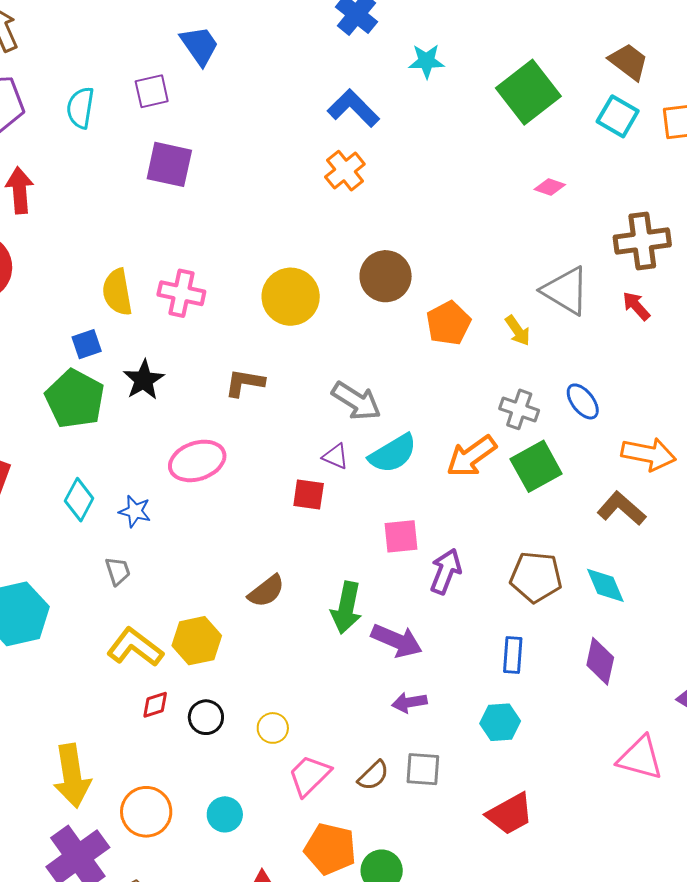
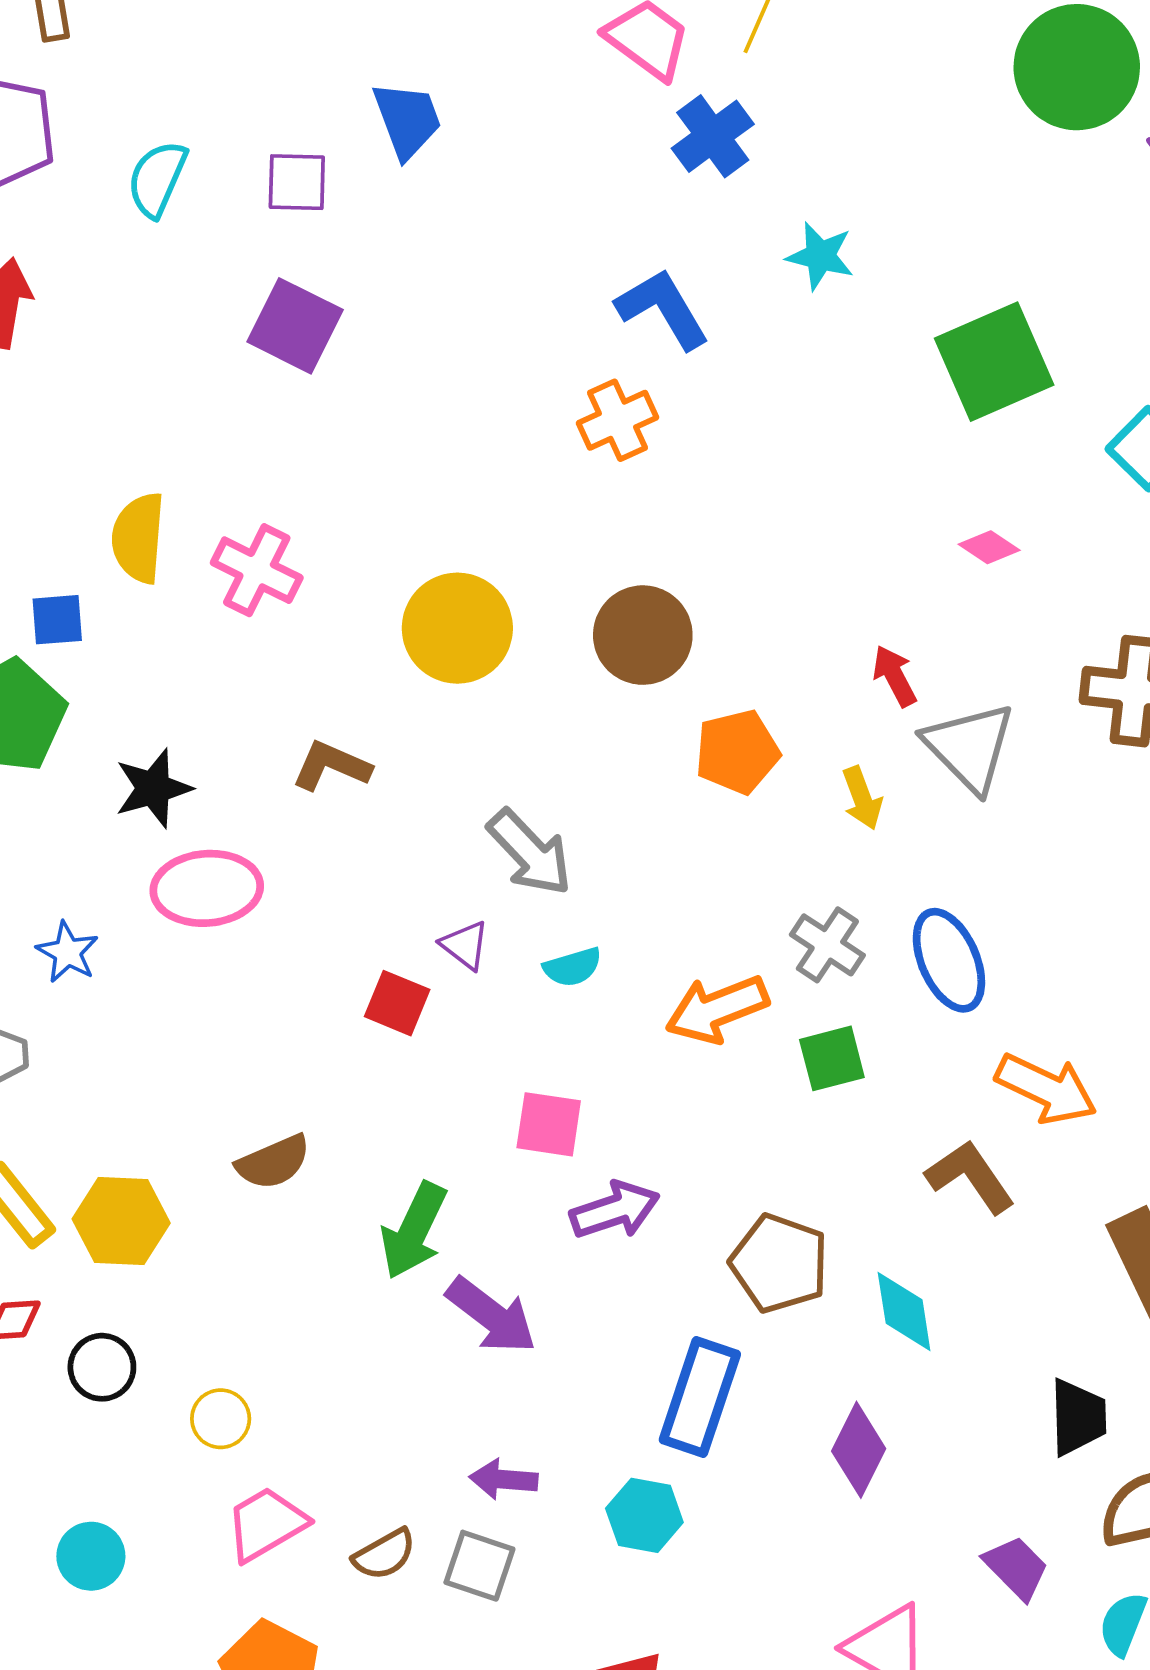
red arrow: (636, 306) -> (895, 676), moved
black star: (144, 380) -> (153, 788), moved
blue ellipse: (583, 401) -> (949, 960), size x1.4
cyan semicircle: (393, 454) -> (573, 967), size x0.6
green square: (536, 466) -> (832, 1058), size x0.7
purple arrow: (446, 571) -> (615, 1210), turned 36
blue rectangle: (513, 655) -> (700, 1397), size x1.6
purple arrow: (409, 702) -> (503, 1479), moved

